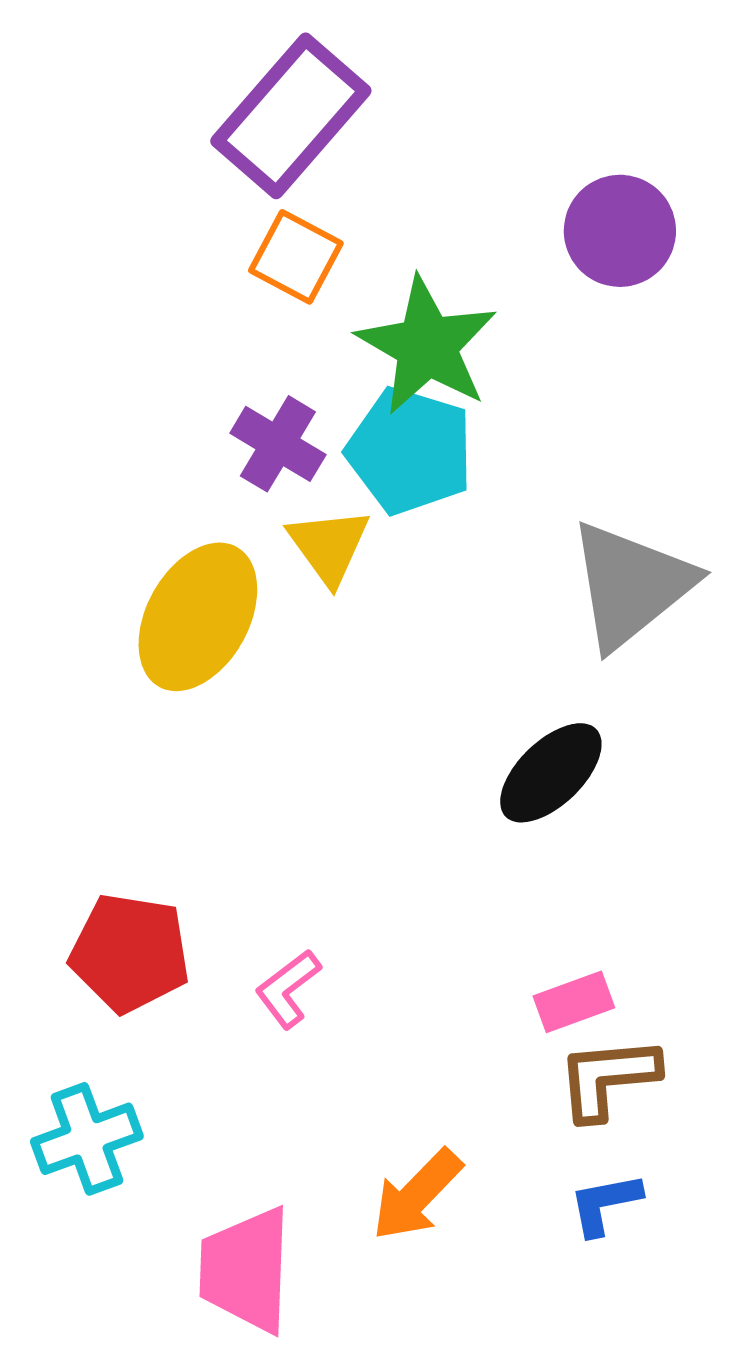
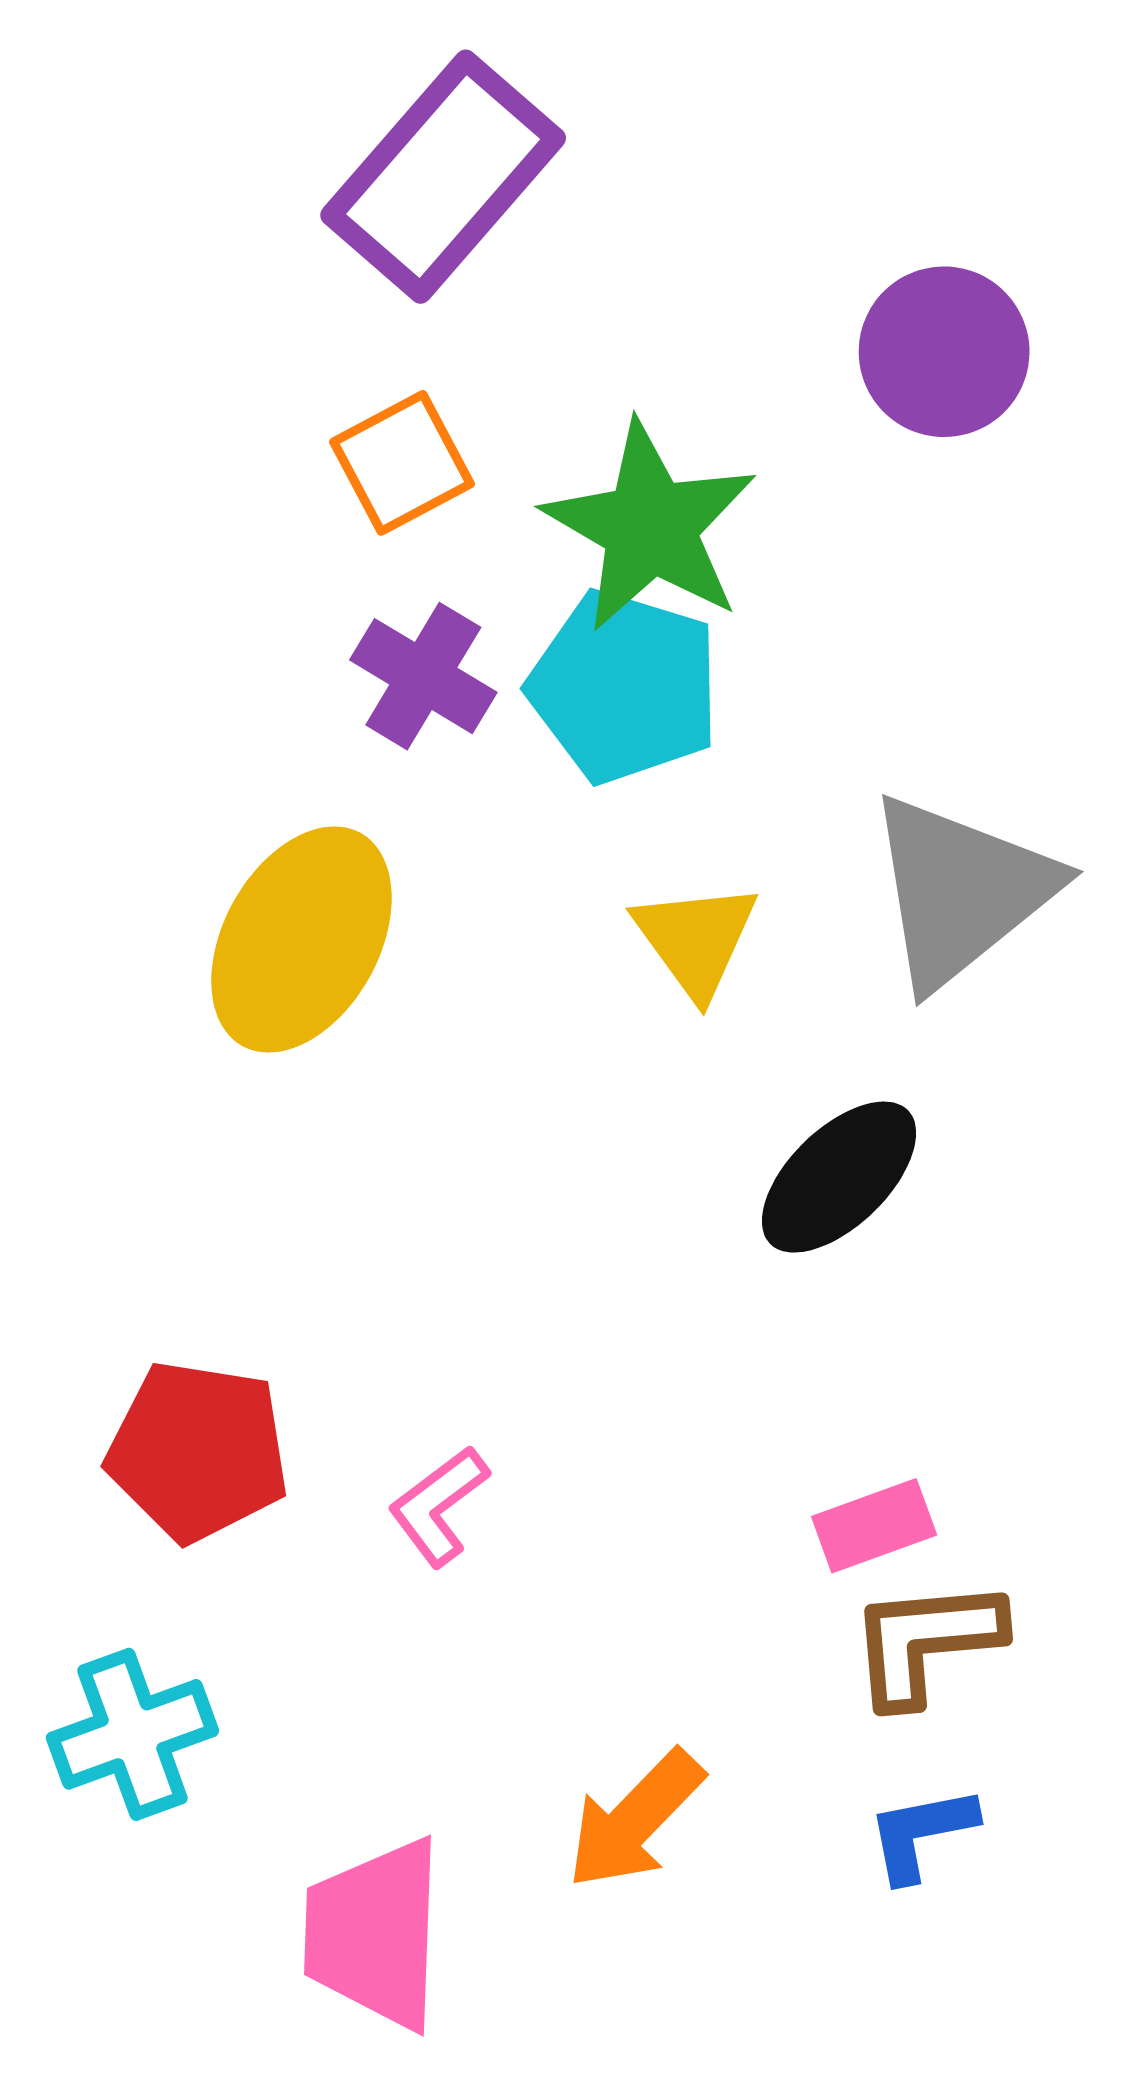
orange square: (296, 257) -> (402, 463), moved, turned 34
yellow triangle: (329, 546) -> (696, 940), moved

